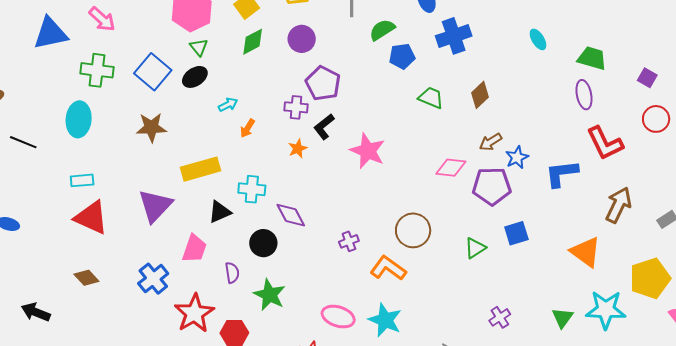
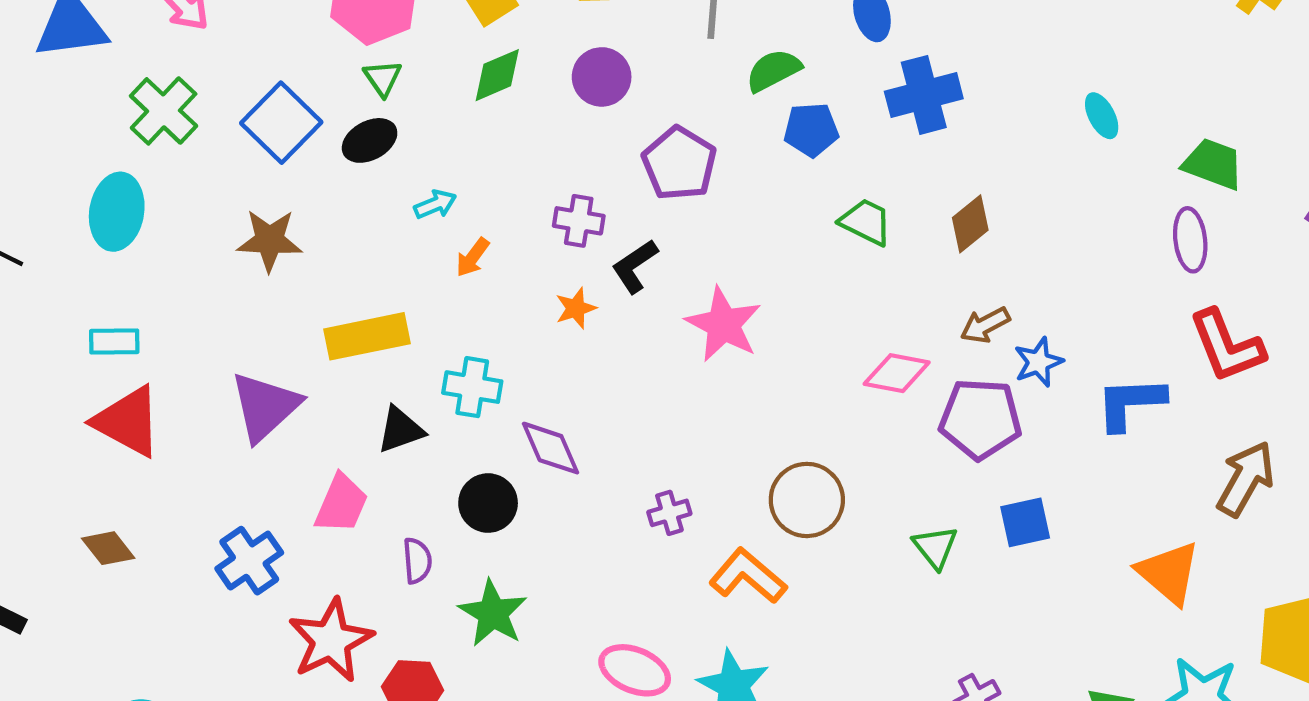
green cross: (97, 70) -> (164, 111), turned 32
purple pentagon: (323, 83) -> (679, 164), moved
green triangle: (475, 248) -> (935, 547), turned -40

